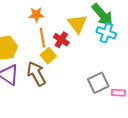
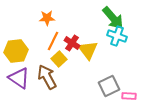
yellow triangle: (77, 24) -> (88, 50), moved
orange line: (42, 38) -> (53, 41), turned 36

